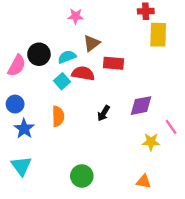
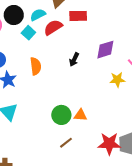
red semicircle: (83, 73) -> (53, 27), turned -36
cyan square: (62, 81) -> (28, 33), moved
orange triangle: (144, 181) -> (80, 115), moved

